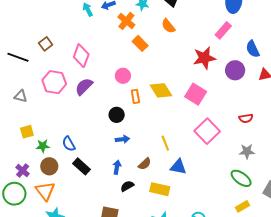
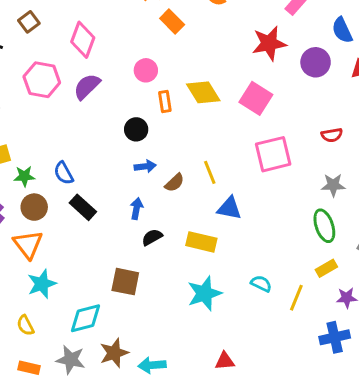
pink square: (207, 131) -> (273, 154), turned 30
brown semicircle: (145, 164) -> (174, 183), moved
green ellipse: (241, 178) -> (324, 226), turned 35

